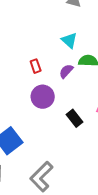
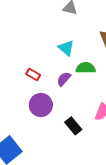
red rectangle: (36, 66) -> (33, 75), turned -40

